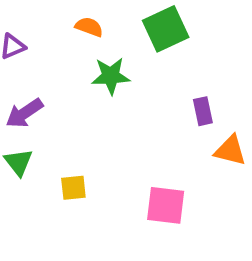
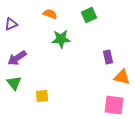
green square: (166, 29) -> (89, 15), size x0.7
pink square: (166, 205) -> (114, 105), moved

